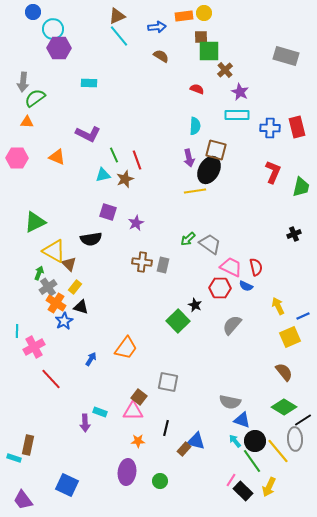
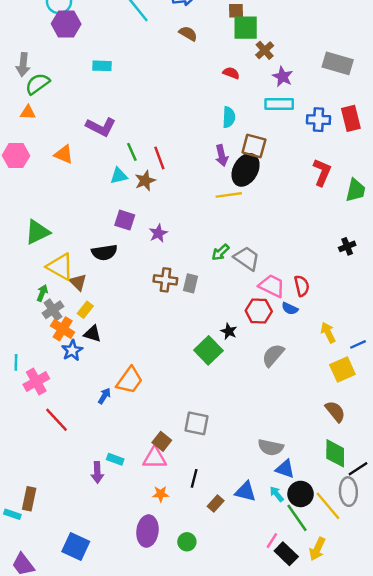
gray rectangle: (286, 56) -> (338, 63), moved
orange trapezoid: (126, 348) -> (130, 380), moved
green diamond: (284, 407) -> (335, 453), turned 60
blue triangle: (196, 441) -> (246, 492), moved

